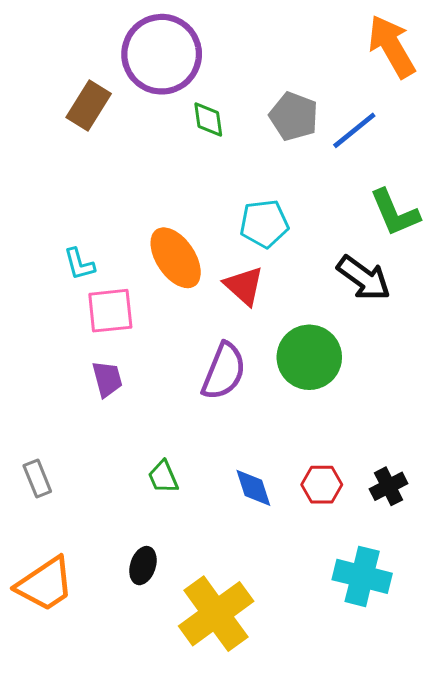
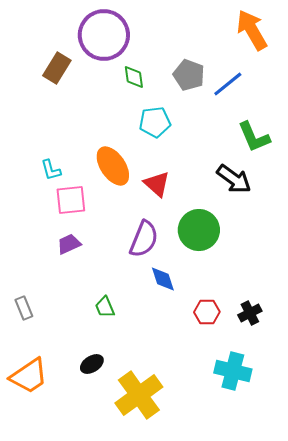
cyan pentagon: (264, 224) -> (155, 122), moved
purple trapezoid: (107, 379) -> (69, 244), turned -100
blue diamond: (253, 488) -> (163, 279), moved
black ellipse: (143, 566) -> (92, 364), turned 40

